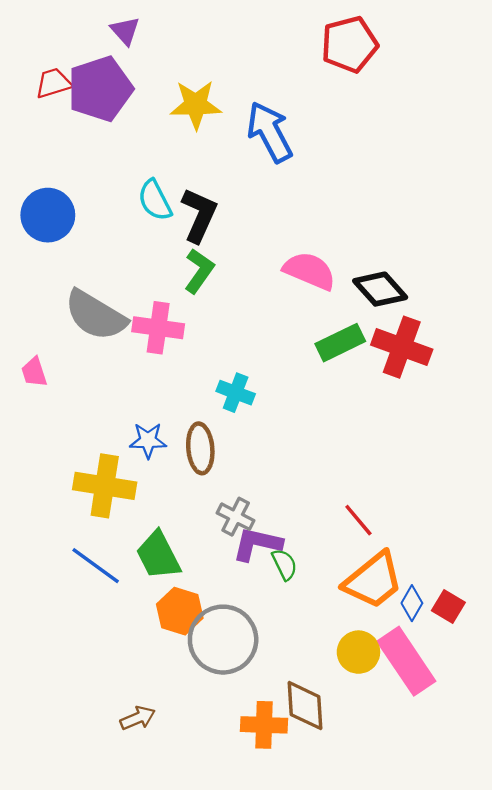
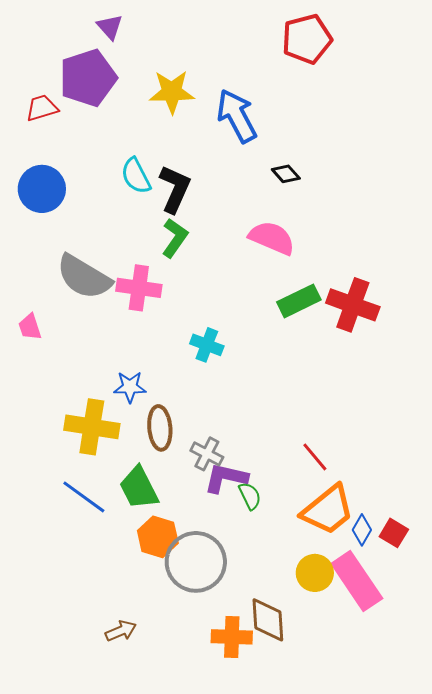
red trapezoid: (53, 83) -> (42, 108), moved
black diamond: (380, 289) -> (286, 174), moved, size x0.6
brown ellipse: (200, 448) -> (160, 428), moved

